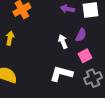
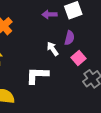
white L-shape: (61, 74) -> (37, 75), moved

